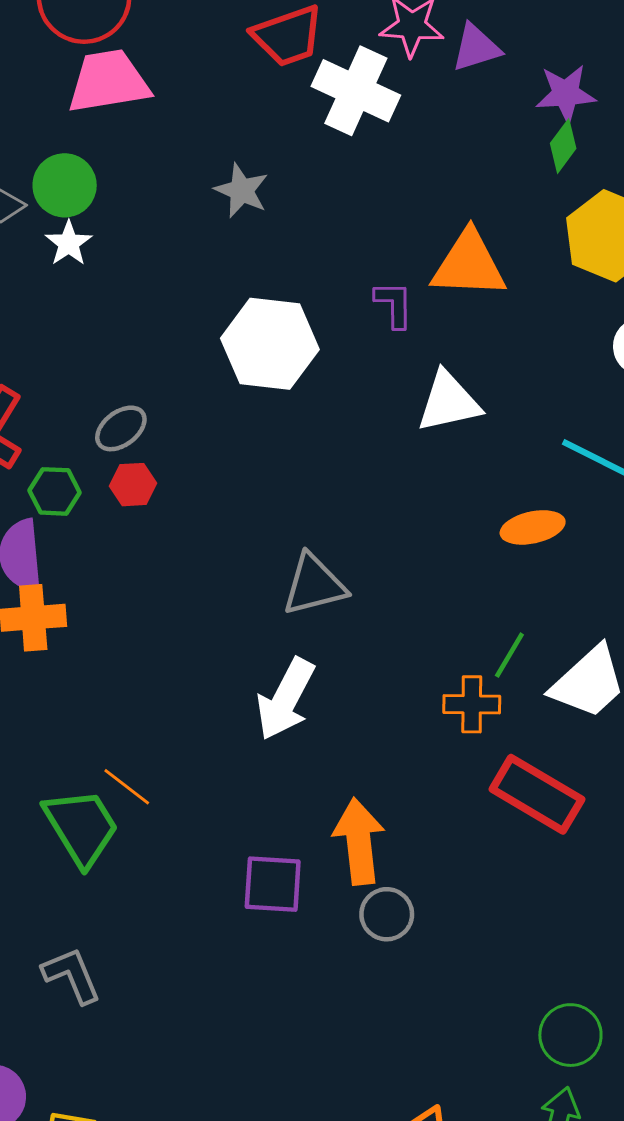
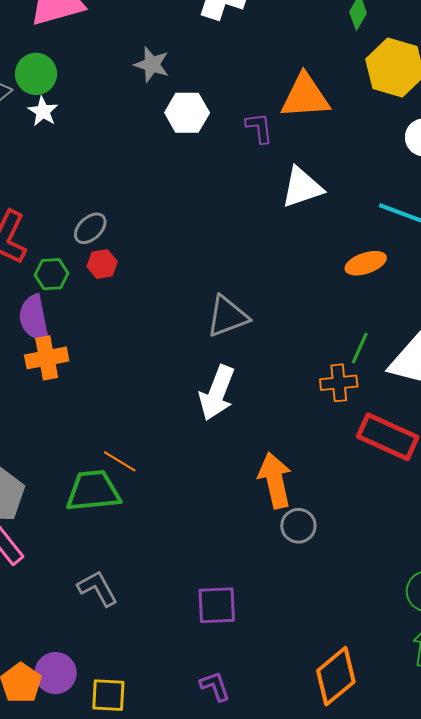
white hexagon: (270, 344) -> (187, 113), moved, size x0.7
green trapezoid: (81, 827) -> (93, 491), turned -58
purple square: (273, 884) -> (217, 605), moved

